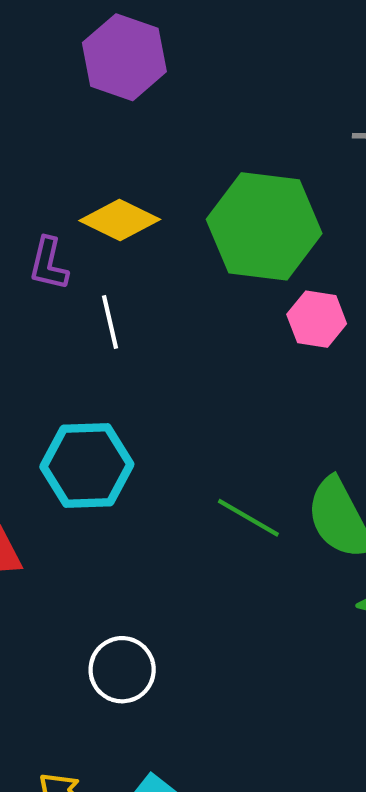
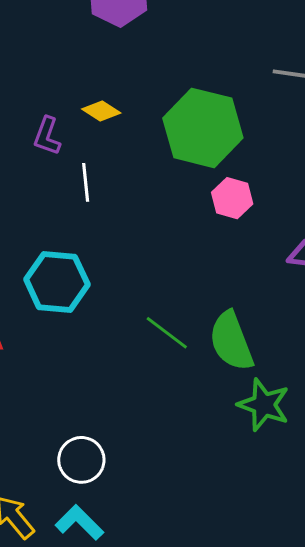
yellow diamond: (120, 220) -> (101, 111), size x0.7
white circle: (122, 670) -> (81, 460), moved

